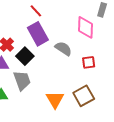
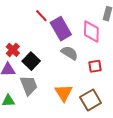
purple rectangle: (38, 34) -> (61, 29), moved
orange triangle: (55, 100) -> (64, 93), moved

